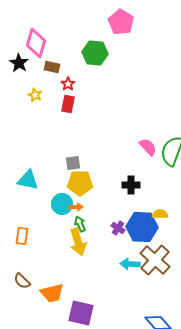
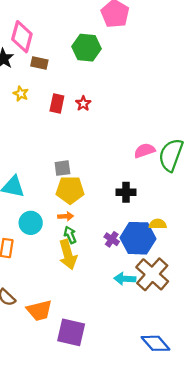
red star: (68, 84) -> (83, 103), moved
pink semicircle: (148, 147) -> (145, 151), turned -66
cyan circle: (62, 204) -> (31, 223), moved

